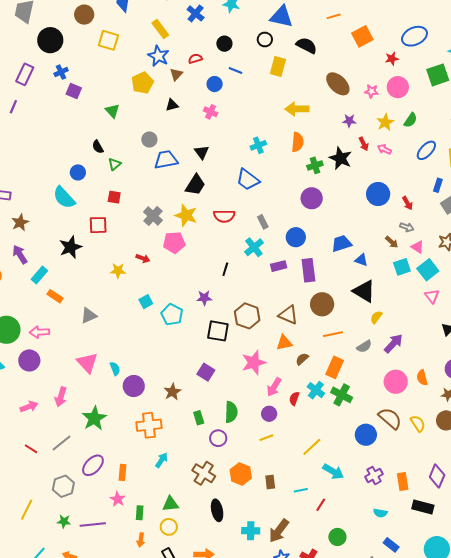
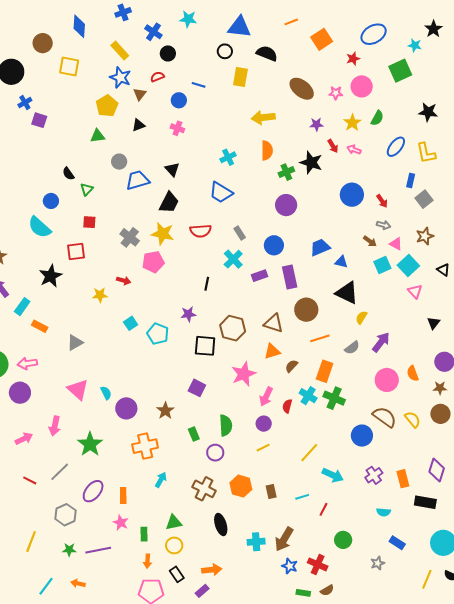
black circle: (224, 44) -> (168, 53), moved
green triangle: (112, 111) -> (98, 136), moved, turned -49

